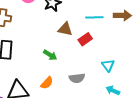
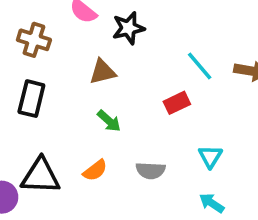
cyan line: (94, 17) -> (200, 66), turned 42
brown triangle: (65, 29) -> (103, 72), moved, turned -35

